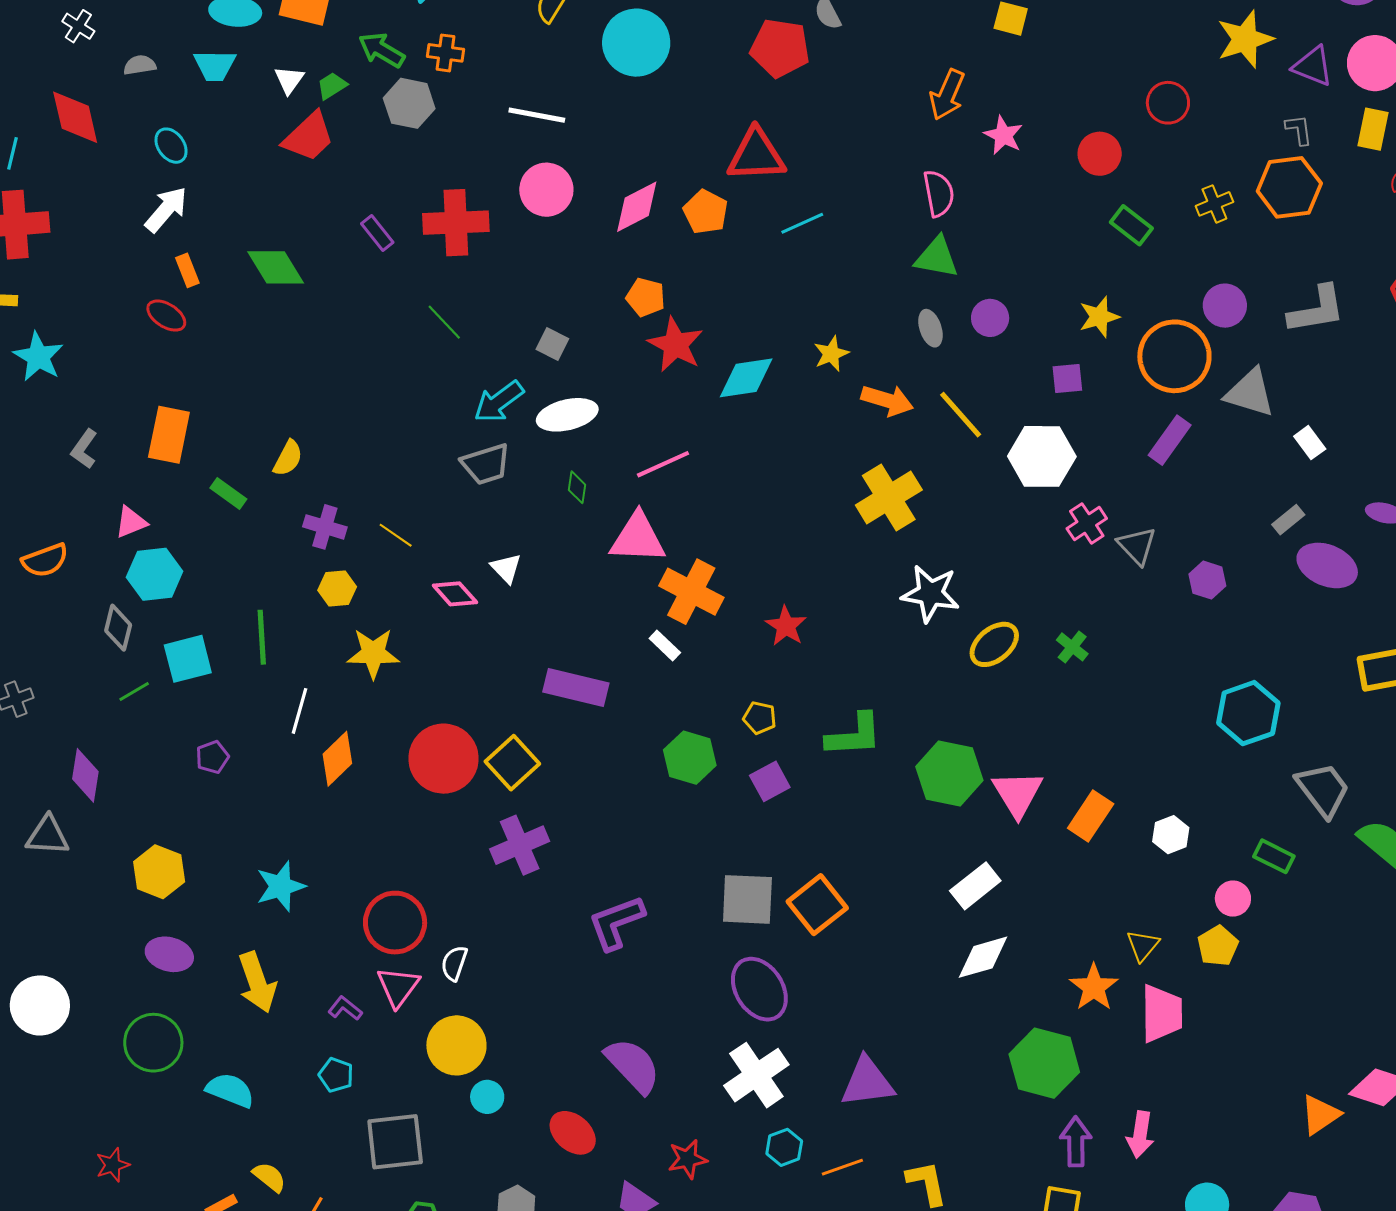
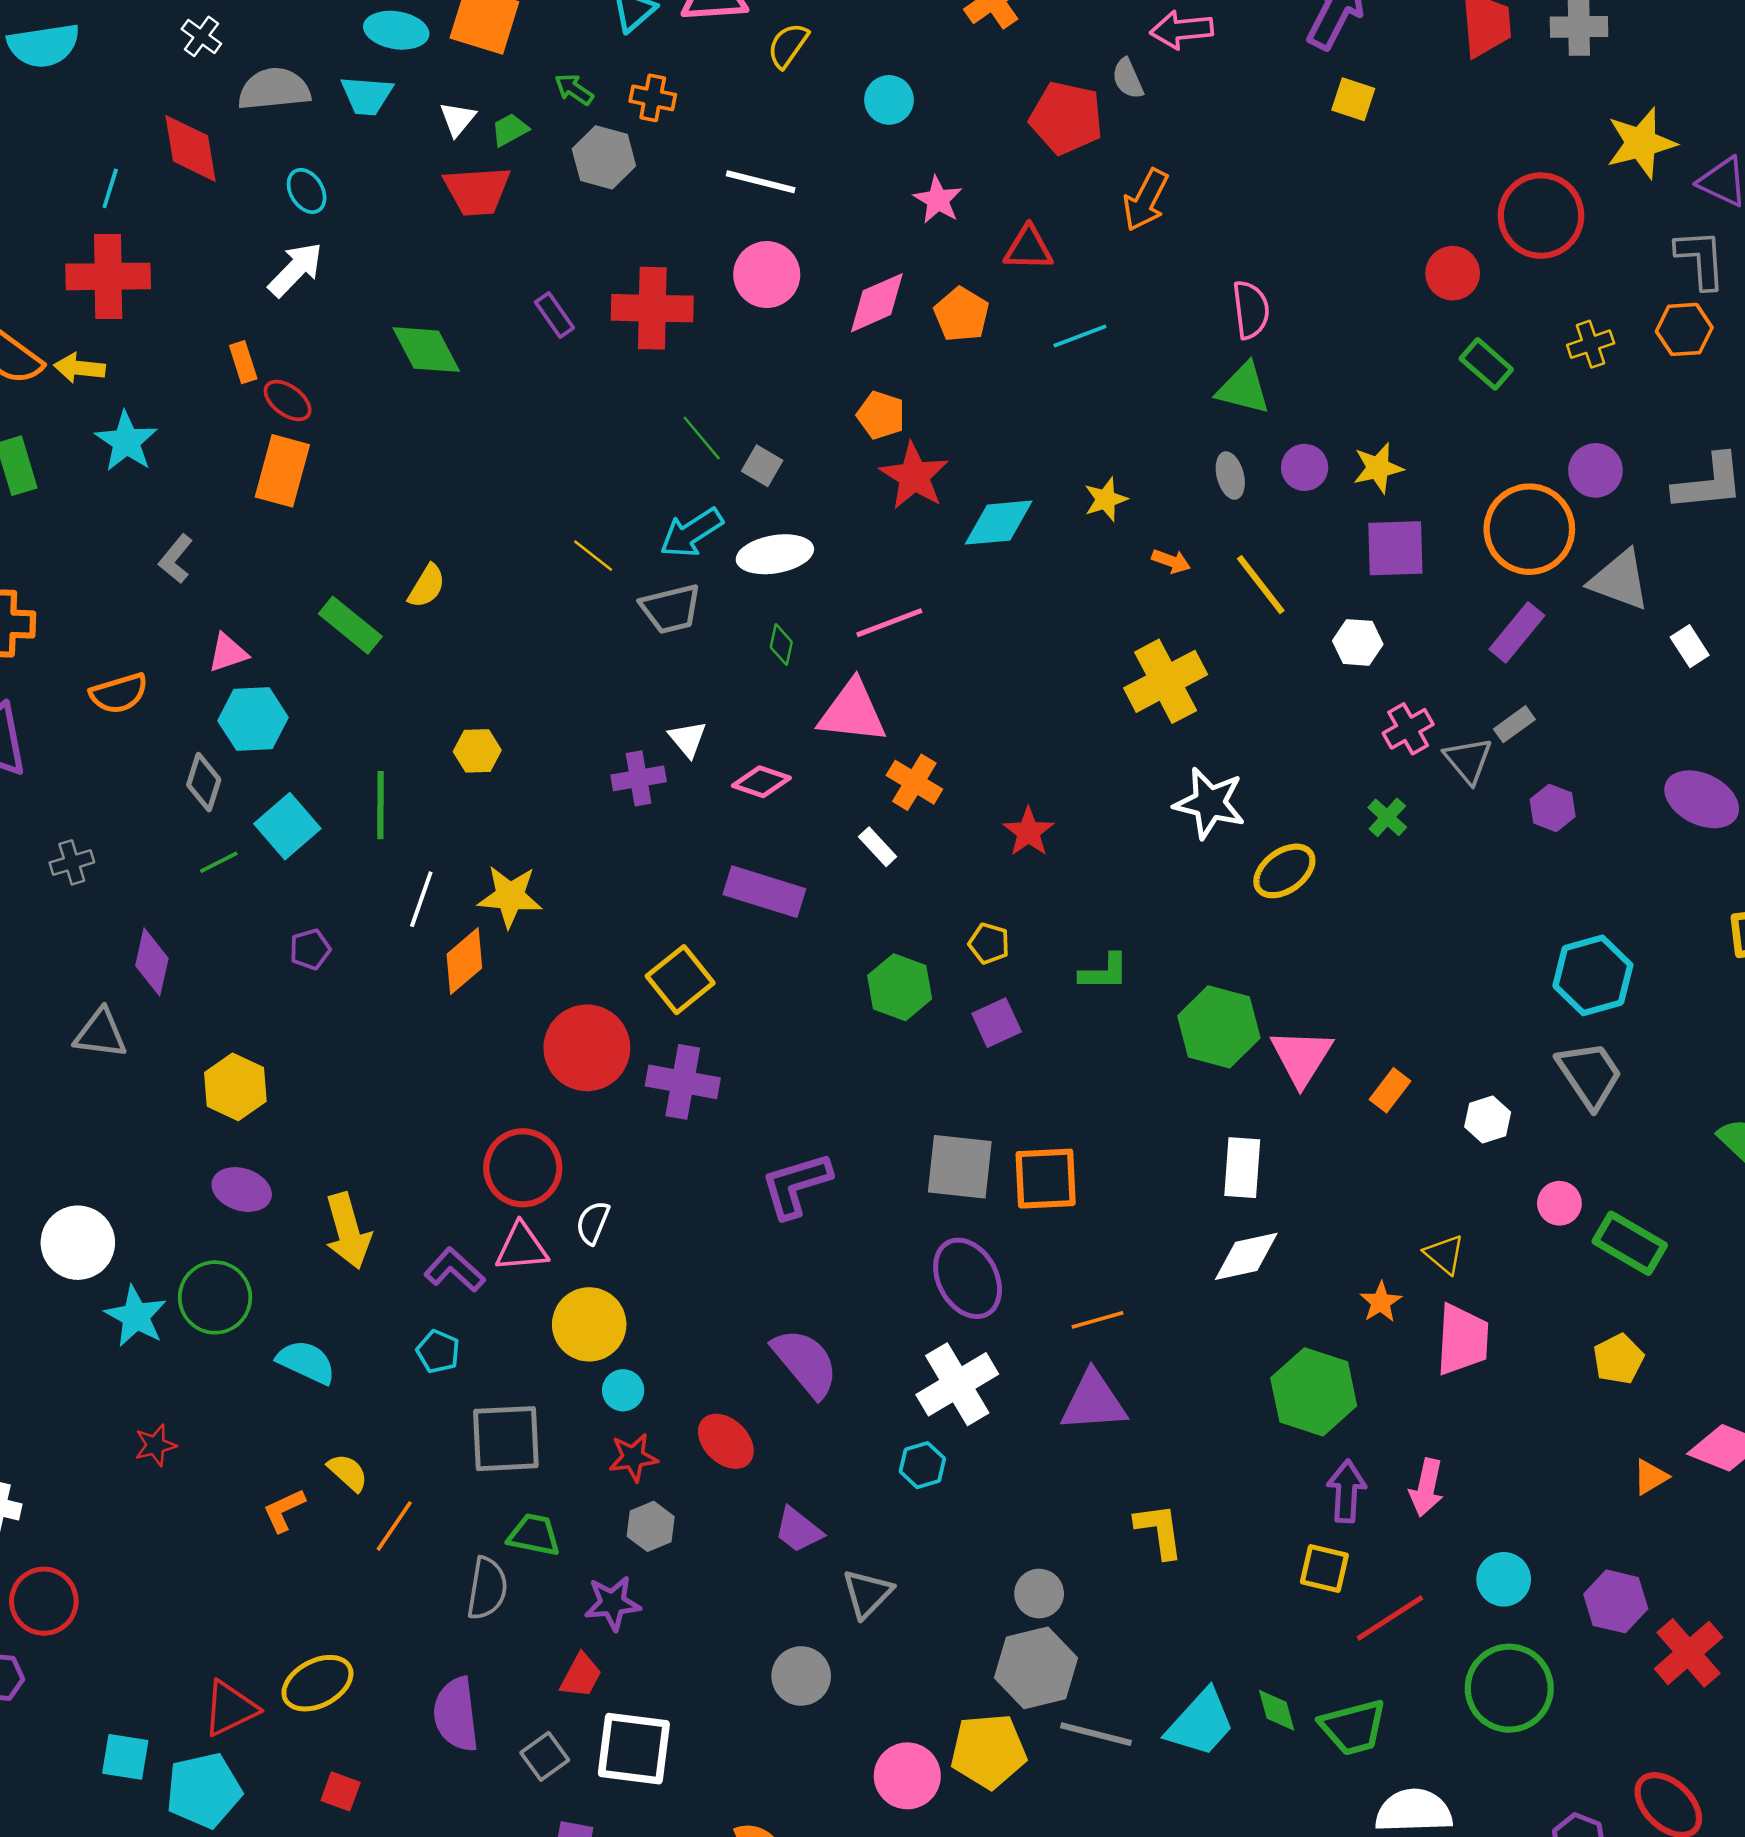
cyan circle: (636, 43) -> (889, 100), size x0.6
green arrow: (382, 50) -> (574, 89), size x0.7
gray semicircle: (140, 65) -> (274, 89), size x1.8
orange arrow: (947, 95) -> (1146, 200), moved
red circle: (1168, 103) -> (1541, 216), size x1.6
gray L-shape: (1299, 130) -> (1701, 259), size x1.6
pink star: (1003, 135) -> (938, 200), moved
red trapezoid: (309, 137) -> (477, 191), turned 36
red triangle: (756, 155) -> (1028, 248), size x0.7
orange hexagon: (1289, 187) -> (1684, 329), size x0.7
orange rectangle: (187, 270) -> (243, 362), moved
yellow star: (1099, 317) -> (1378, 468), moved
green line: (444, 322) -> (702, 438), moved
purple square: (1067, 378) -> (1395, 548), size x1.6
orange arrow: (887, 400) -> (1171, 561), size x0.6
orange rectangle: (169, 435) -> (282, 471), moved
white hexagon: (1042, 456) -> (1358, 642), size x0.6
green rectangle: (228, 494) -> (350, 625), size x1.4
gray rectangle: (1288, 520) -> (1514, 724), moved
purple cross: (325, 527) -> (639, 778), moved, turned -30
yellow line: (396, 535) -> (593, 556), moved
orange cross: (691, 592) -> (914, 782), size x0.7
pink diamond: (455, 594) -> (761, 782), moved, turned -33
green cross: (1072, 647) -> (1387, 817), moved
yellow star: (373, 653) -> (510, 896), moved
cyan square: (188, 659) -> (287, 826), turned -30
green L-shape: (854, 735) -> (1104, 972), size x0.7
red circle: (443, 759) -> (587, 1048), moved
gray trapezoid: (1323, 789) -> (1590, 1075), moved
orange rectangle: (1091, 816) -> (1390, 1090), size x0.7
purple cross: (520, 845) -> (683, 1082), turned 30
green rectangle: (1274, 856) -> (1630, 1243), moved, size x1.4
cyan star: (281, 886) -> (136, 1316), moved, turned -30
white rectangle: (975, 886) -> (1242, 1168), turned -51
orange square: (817, 905) -> (1046, 1179), turned 32
yellow triangle: (1143, 945) -> (1444, 1254), turned -33
yellow pentagon: (1218, 946) -> (1618, 1359), moved
pink triangle: (398, 987) -> (522, 1247), turned 45
orange star: (1094, 987) -> (1381, 1302), size x0.7
purple L-shape: (345, 1008) -> (454, 1270), size x1.4
orange triangle: (1320, 1115) -> (1650, 1477), size x0.7
cyan hexagon: (784, 1147) -> (922, 1465), moved
red star: (688, 1159) -> (633, 1457), moved
orange line: (842, 1167) -> (1097, 1320), moved

